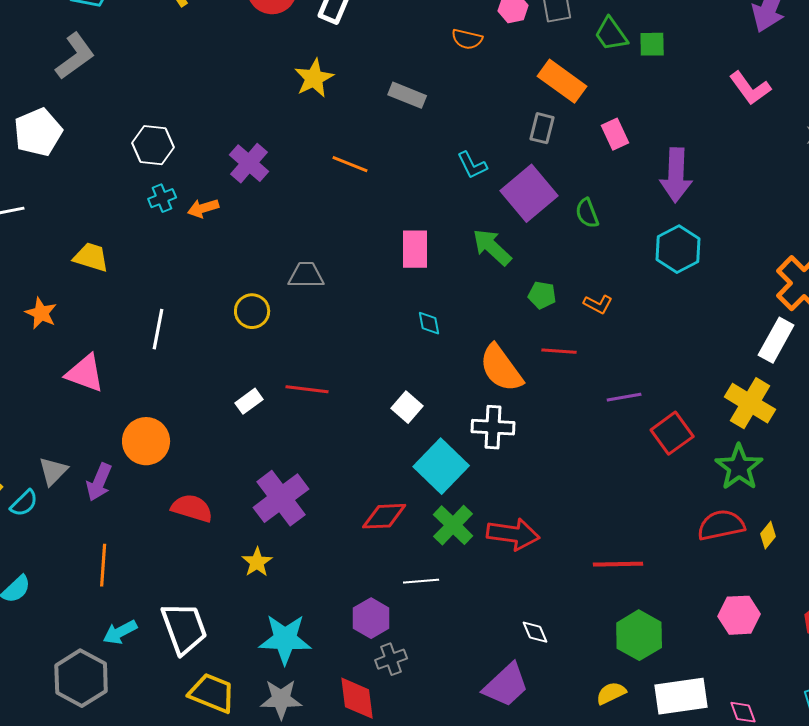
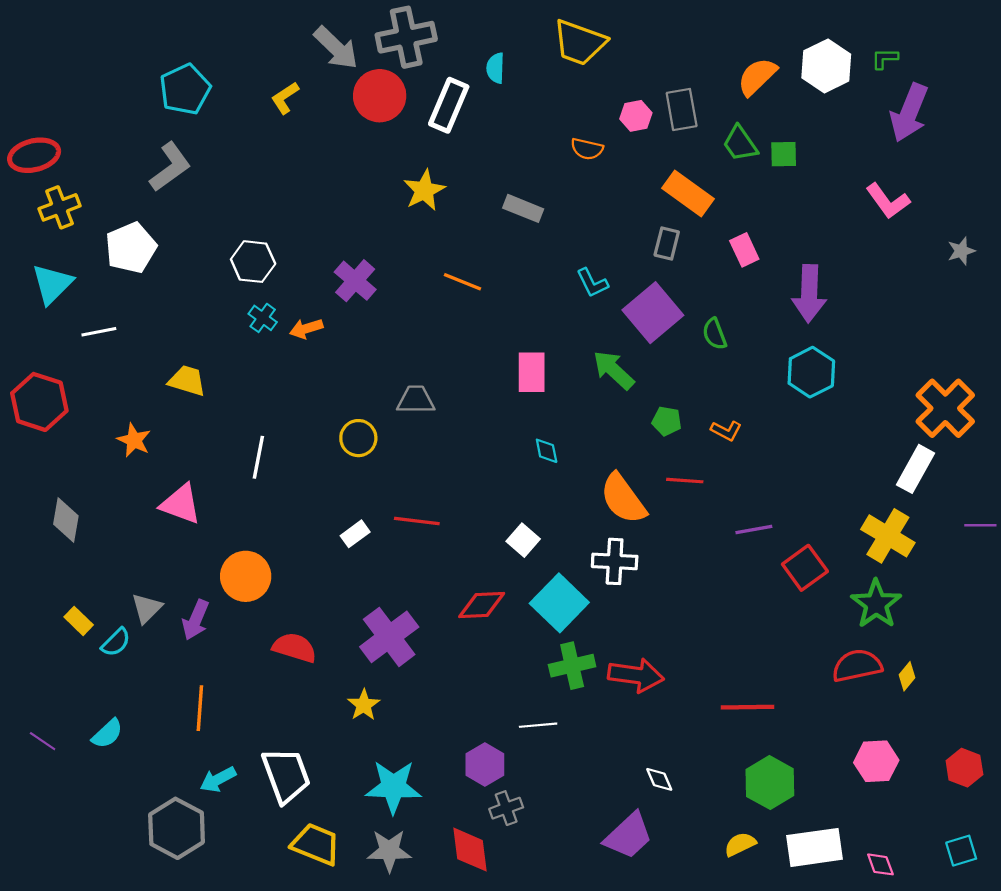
cyan cross: (162, 198) -> (263, 318), turned -32
red diamond: (384, 516) -> (482, 605), moved
green cross: (453, 525) -> (572, 666), turned 33

